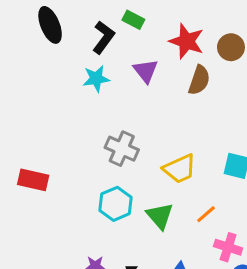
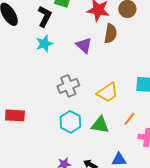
purple triangle: (146, 71) -> (84, 45), moved
gray cross: (122, 149) -> (68, 86), turned -35
green triangle: (160, 216) -> (100, 125), turned -30

